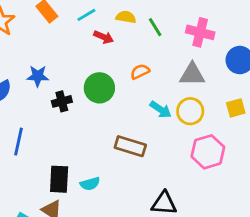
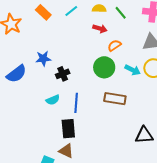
red arrow: (104, 37) -> (100, 29), moved
green circle: (99, 88) -> (104, 67), moved
blue line: (19, 142) -> (76, 103), moved
cyan semicircle: (90, 184) -> (53, 100), moved

